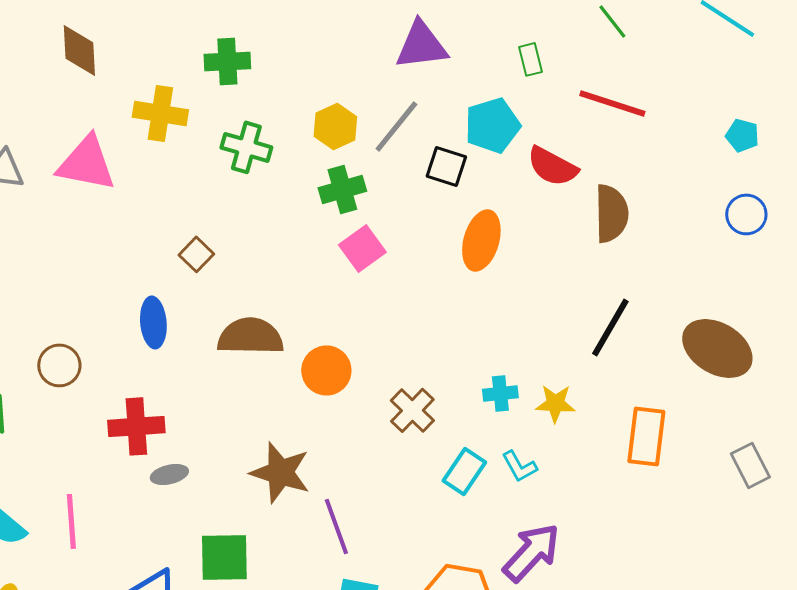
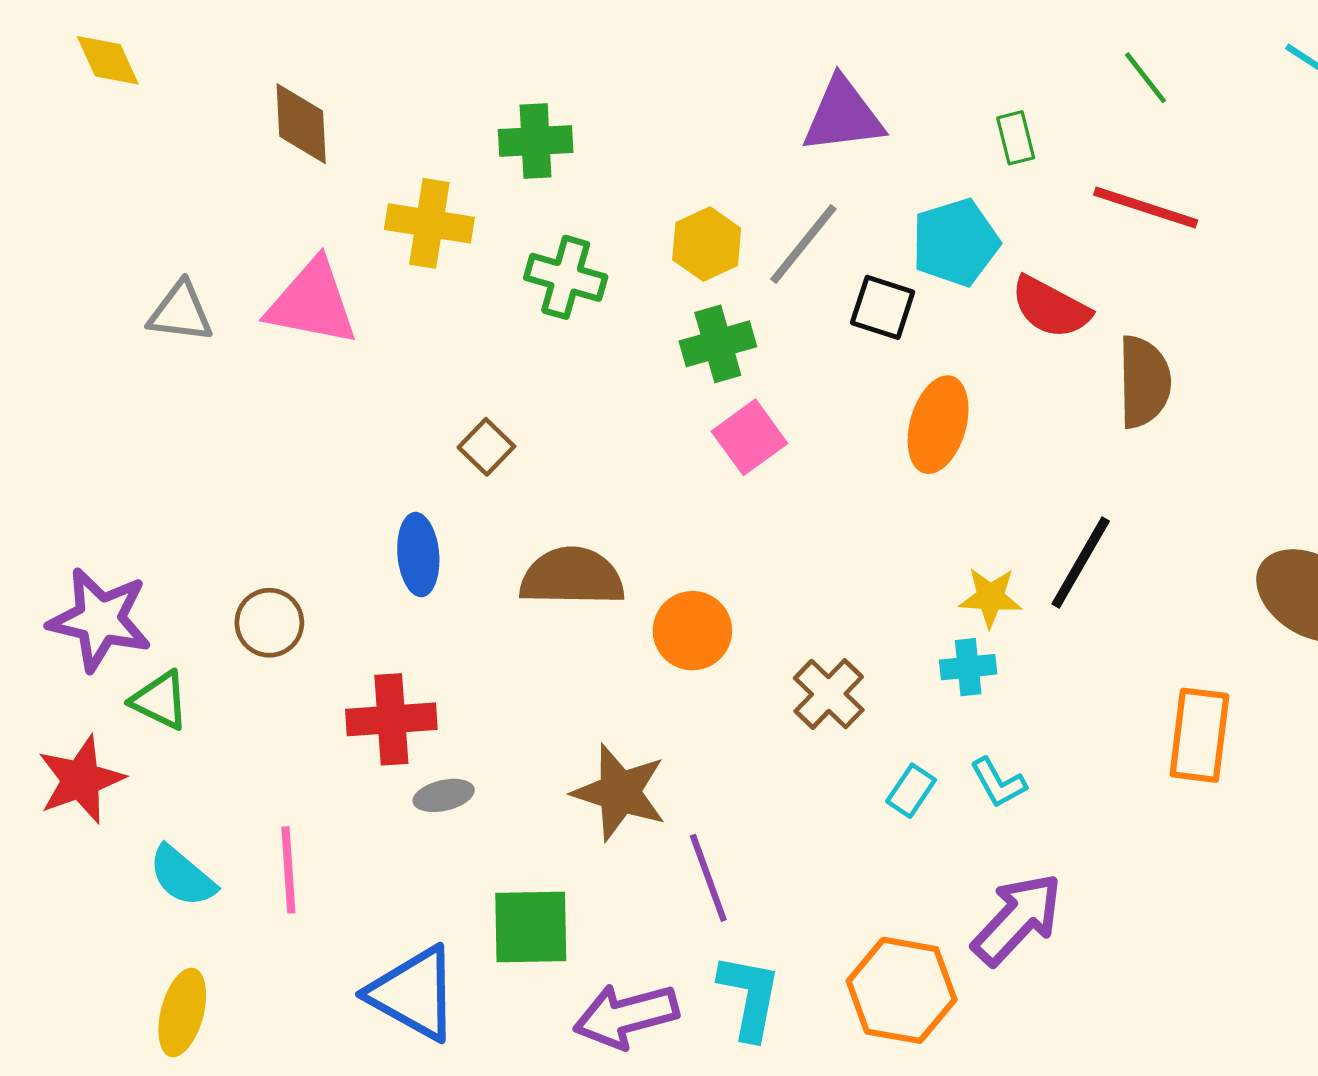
black line: (610, 327) -> (1081, 562), moved
yellow star: (555, 403) -> (990, 597), moved
cyan rectangle: (464, 471) -> (911, 791), size x0.7

